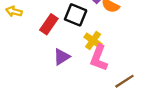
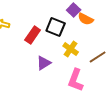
pink L-shape: (99, 58) -> (76, 80), moved
brown line: (124, 81) -> (98, 57), moved

